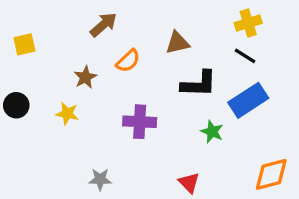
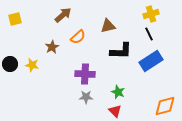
yellow square: (24, 44) -> (15, 19), moved
black line: (245, 56) -> (149, 34), turned 32
yellow star: (67, 113) -> (32, 65), moved
green star: (212, 132) -> (118, 92), moved
gray star: (100, 179) -> (86, 97), moved

